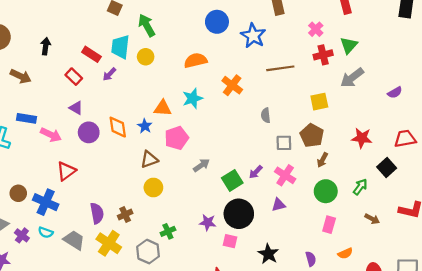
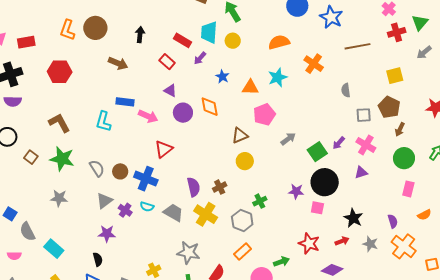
gray arrow: (352, 78) -> (424, 52), size x0.7
blue star: (145, 126) -> (222, 77), moved

